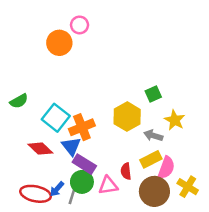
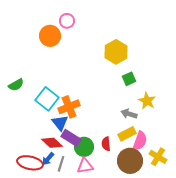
yellow hexagon: (127, 117) -> (116, 52), moved
red diamond: (40, 149) -> (52, 143), moved
green circle: (82, 182) -> (84, 147), moved
pink triangle: (108, 185) -> (85, 166), moved

